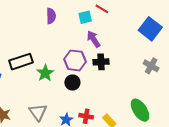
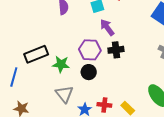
green star: (45, 73) -> (61, 64), turned -30
gray triangle: (38, 112) -> (64, 94), moved

